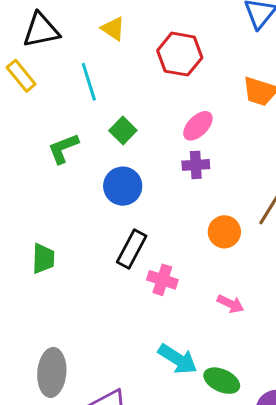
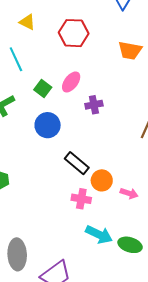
pink ellipse: (198, 126) -> (71, 82), moved
orange circle: (224, 232) -> (102, 180), moved
black rectangle: (132, 249) -> (77, 163), moved, turned -70
pink cross: (162, 280) -> (81, 199), moved

